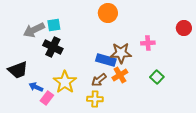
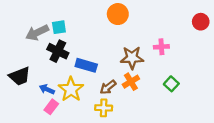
red circle: (184, 28) -> (201, 22), moved
blue rectangle: (106, 60) -> (86, 65), moved
blue arrow: (36, 87) -> (47, 89), moved

